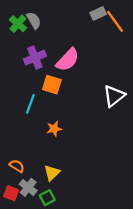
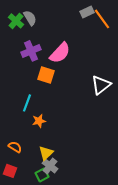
cyan line: (30, 104) -> (27, 103), moved
orange star: (54, 129) -> (39, 121), moved
gray cross: (28, 187) -> (50, 166), moved

